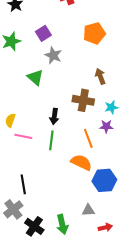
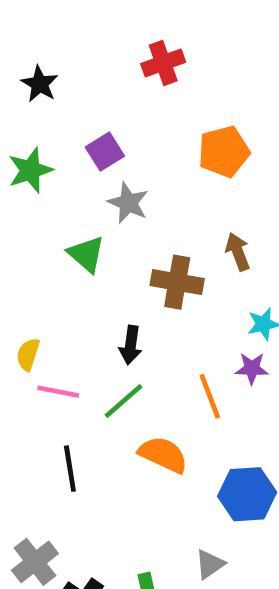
brown cross: (83, 100) -> (177, 282), moved
green line: (51, 140) -> (124, 401), turned 42
orange semicircle: (81, 162) -> (163, 455), moved
black line: (23, 184) -> (70, 469), moved
gray triangle: (88, 210) -> (210, 564), turned -32

